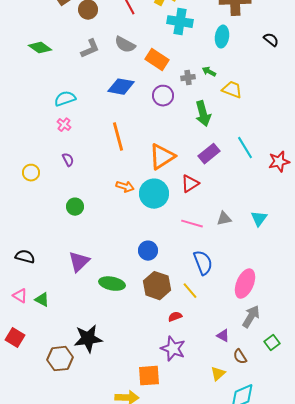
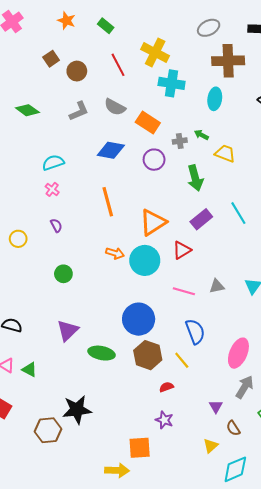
blue circle: (148, 251) -> (139, 319), size x1.6
purple triangle: (223, 336) -> (216, 407), turned 32
purple star: (173, 349) -> (164, 420), size x0.7

